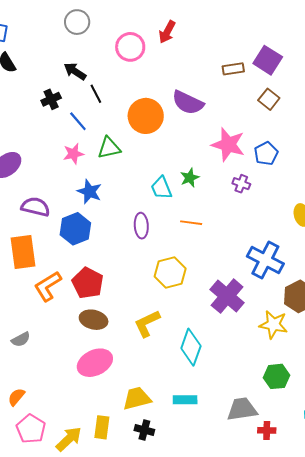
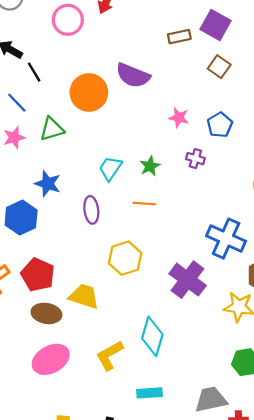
pink star: (228, 145) -> (179, 118), size x0.6
green star: (190, 178) -> (150, 166), moved
cyan trapezoid: (161, 188) -> (110, 168), turned 60
blue star: (89, 192) -> (48, 184), moved
yellow L-shape: (147, 323) -> (110, 355), moved
yellow trapezoid: (137, 398) -> (84, 296), moved, turned 36

